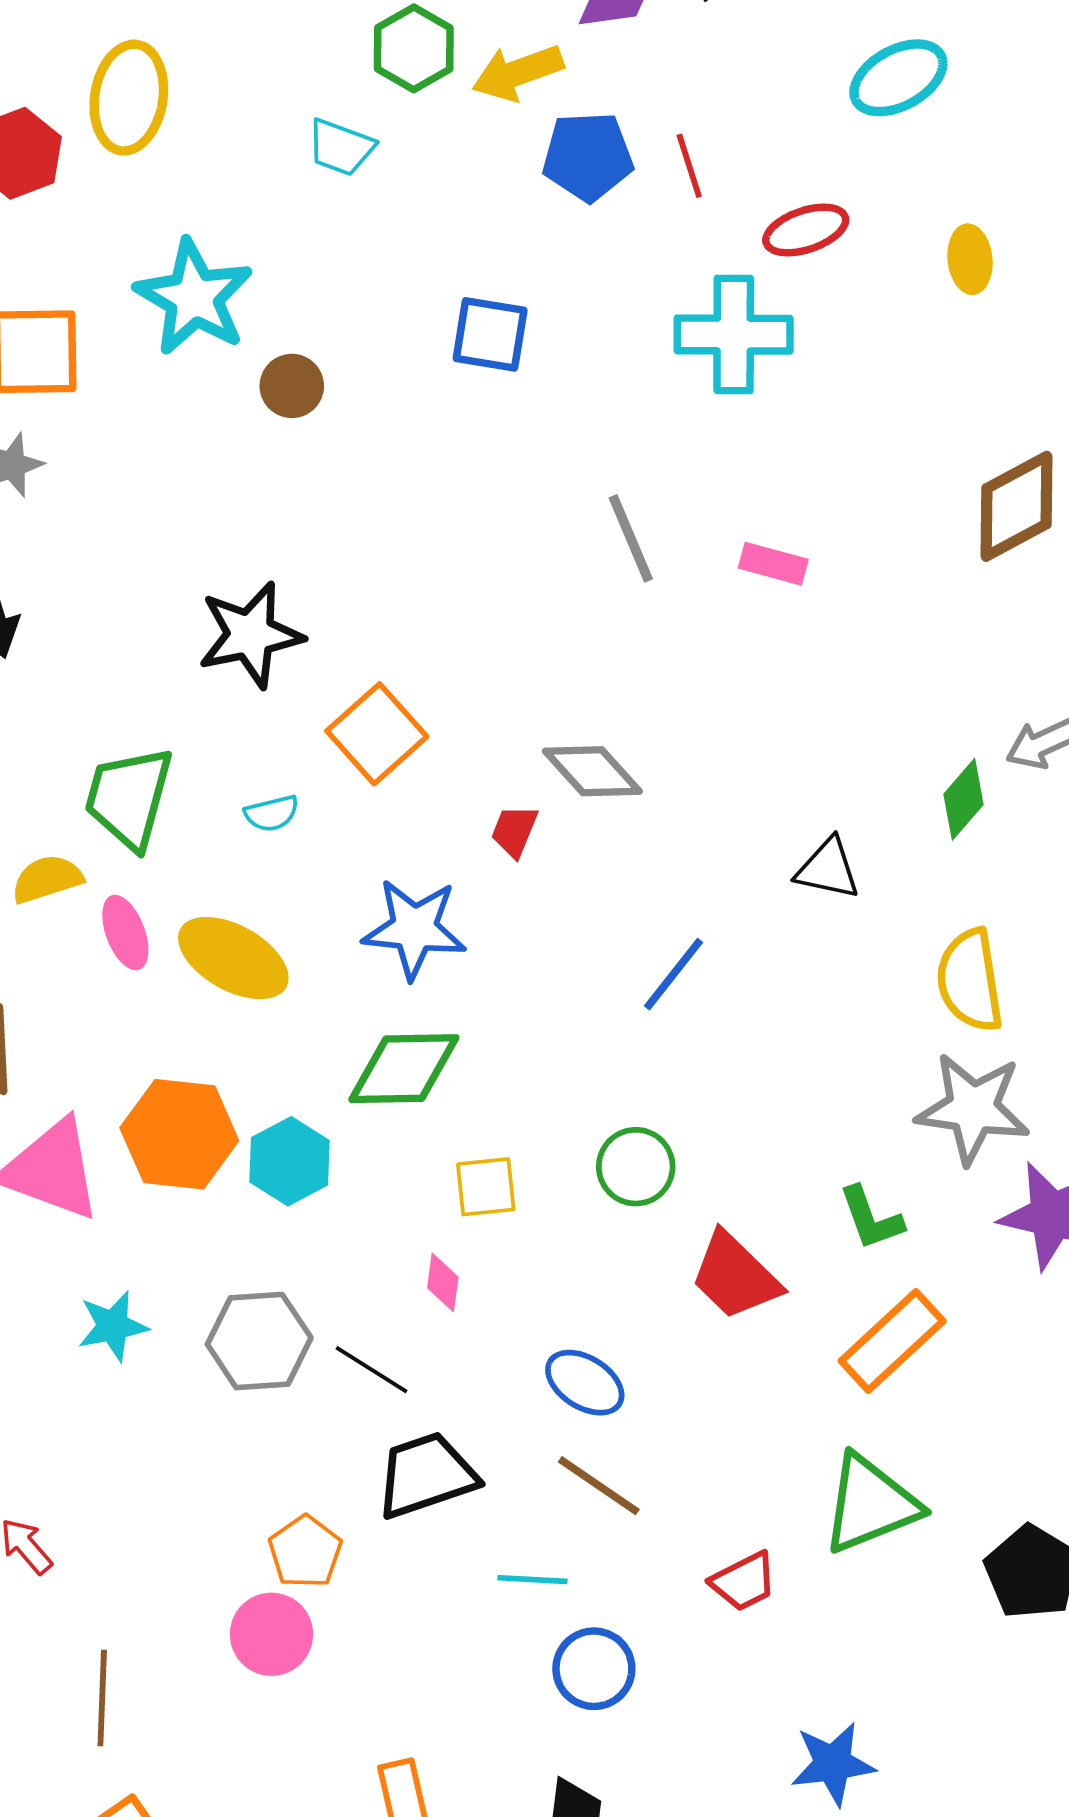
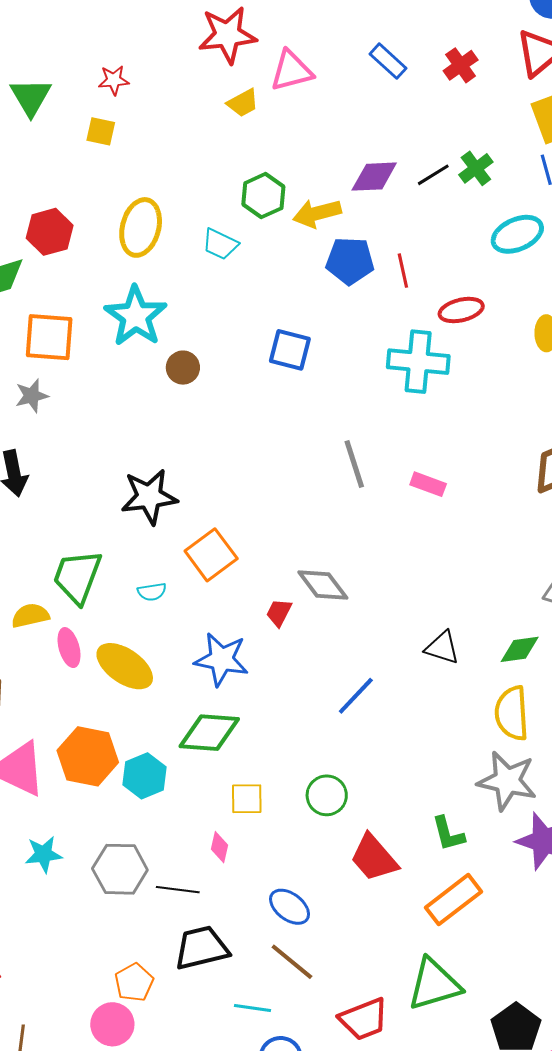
yellow ellipse: (129, 98) -> (141, 227), moved
green diamond: (964, 799) -> (520, 649), moved, turned 36
black line: (372, 1370) -> (178, 890), turned -30
red trapezoid: (744, 1581) -> (364, 1019), size x1.4

